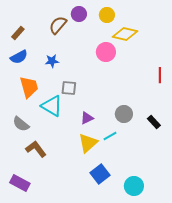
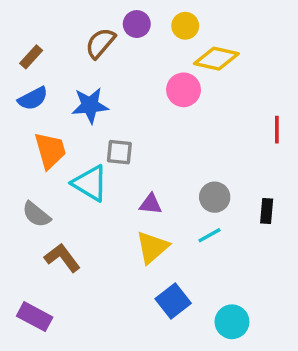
blue star: (52, 61) -> (90, 105), size x1.5
purple triangle: (87, 118) -> (151, 204), turned 32
black rectangle: (154, 122) -> (267, 211), turned 48
cyan line: (110, 136) -> (209, 235), moved

